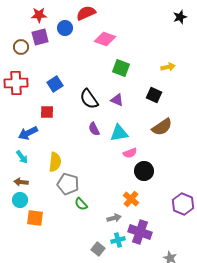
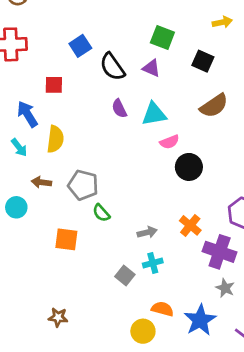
green square: (121, 68) -> (162, 38), moved
blue square: (55, 84) -> (80, 46), moved
blue arrow: (28, 133) -> (27, 114), turned 84
yellow semicircle: (55, 162) -> (55, 139), moved
brown arrow: (21, 182) -> (41, 182), moved
orange cross: (131, 199) -> (190, 225), moved
orange square: (35, 218) -> (66, 239), moved
purple cross: (140, 232) -> (220, 252), moved

